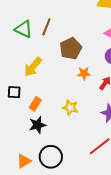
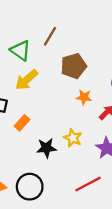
green triangle: (23, 29) -> (21, 50), moved
yellow star: (70, 108) -> (73, 138), moved
black star: (37, 125) -> (46, 148), moved

